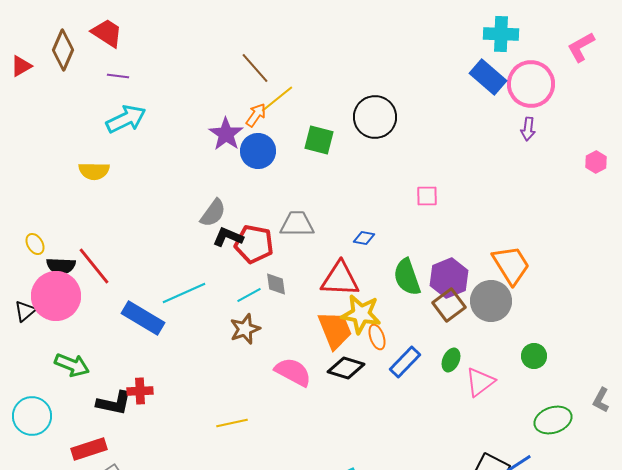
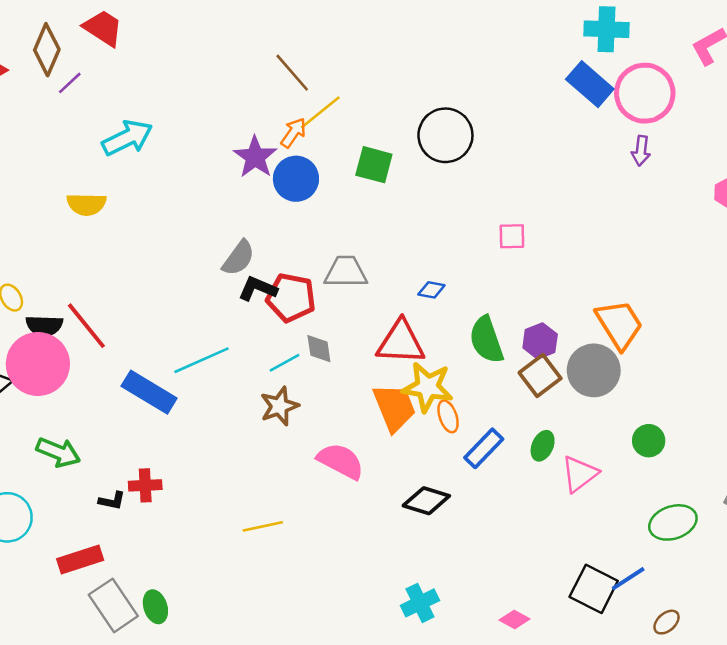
purple line: (118, 76) -> (70, 83), moved, turned -50
purple hexagon: (449, 278) -> (540, 341), size x0.7
black diamond: (346, 368) -> (426, 501), moved
black L-shape: (114, 403) -> (112, 501), size x0.6

